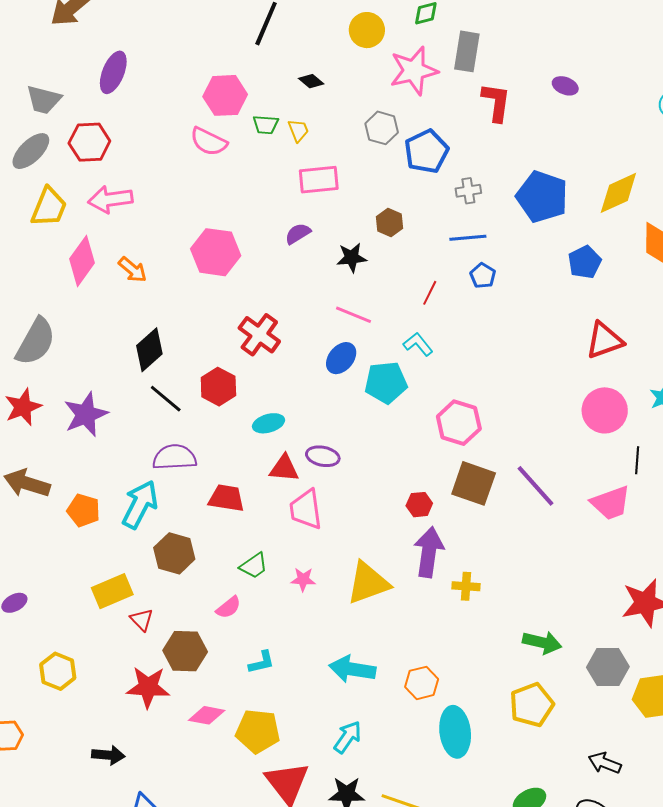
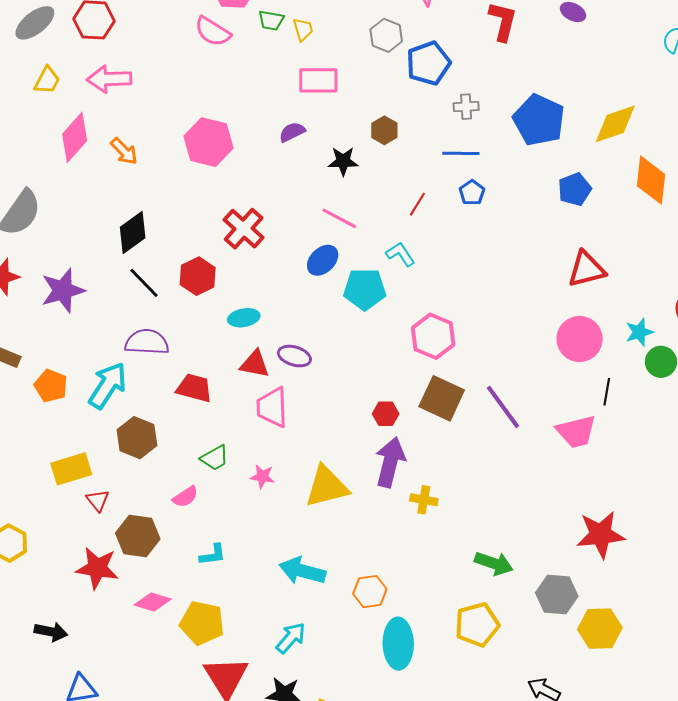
yellow trapezoid: (49, 207) -> (47, 80), size x0.7

